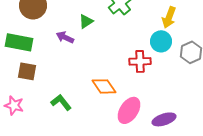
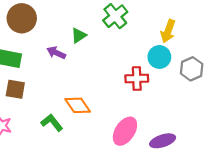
orange diamond: (104, 86) -> (78, 105), moved

